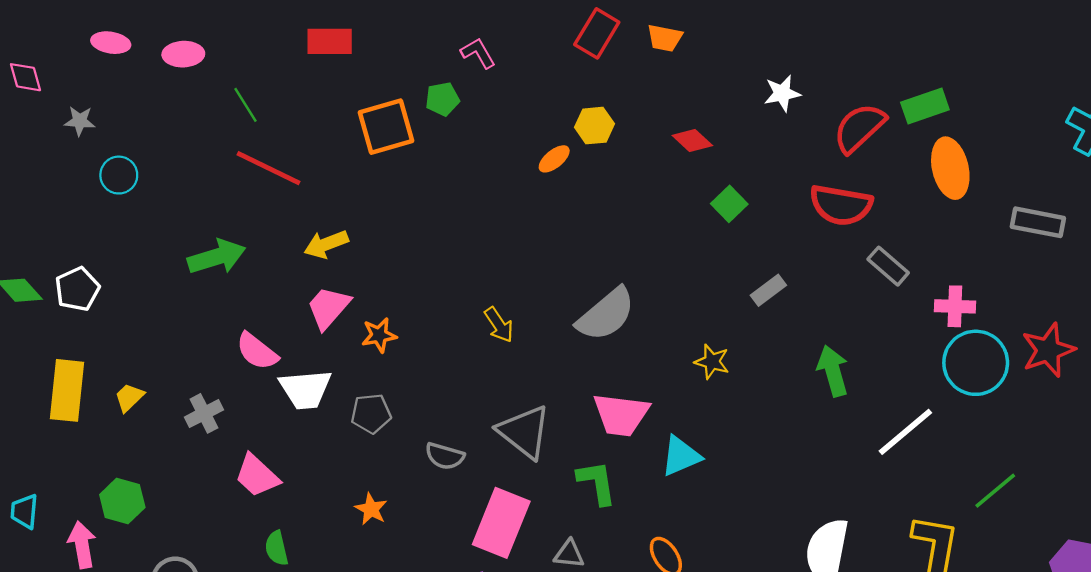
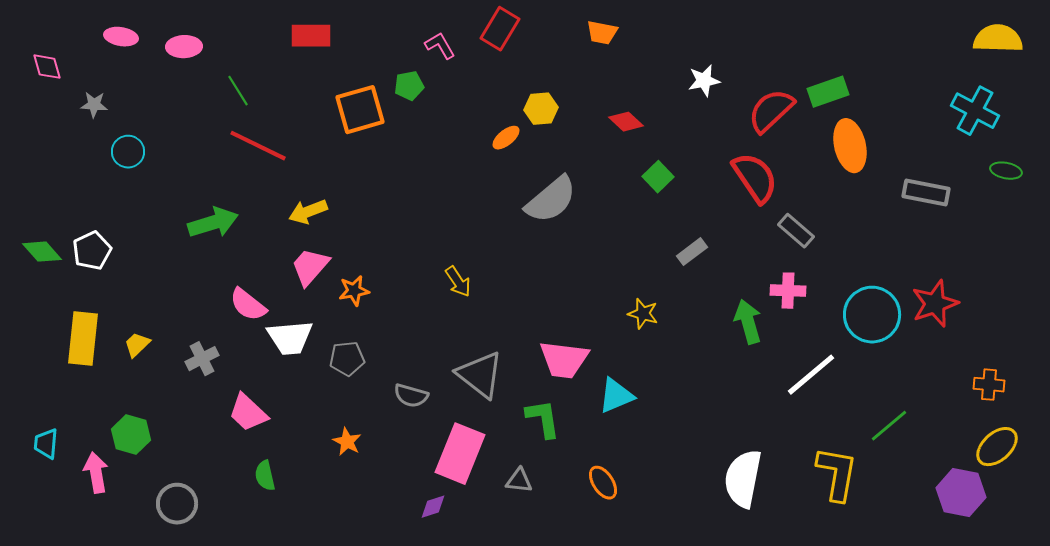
red rectangle: (597, 33) -> (500, 29), moved
red semicircle: (841, 205) -> (755, 178), turned -134
pink cross: (955, 306) -> (788, 291), moved
gray semicircle: (606, 314) -> (551, 200), moved

